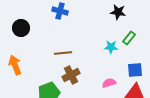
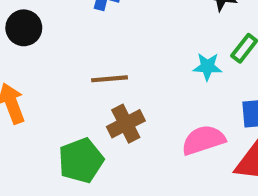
pink semicircle: (109, 83) -> (203, 140), size x1.5

